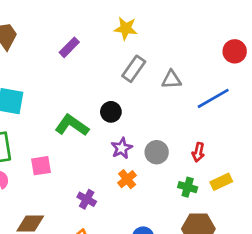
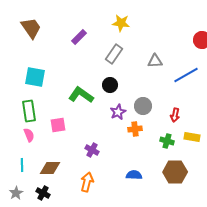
gray rectangle: (134, 69) -> (114, 54), moved
gray circle: (157, 152) -> (143, 106), moved
orange cross: (127, 179) -> (135, 129), moved, turned 32
yellow rectangle: (221, 182) -> (192, 137), turned 35

